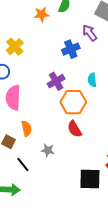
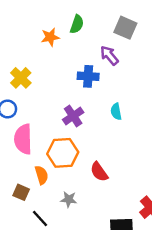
blue cross: (71, 49) -> (88, 76), turned 30
orange hexagon: (73, 102) -> (63, 153), moved

